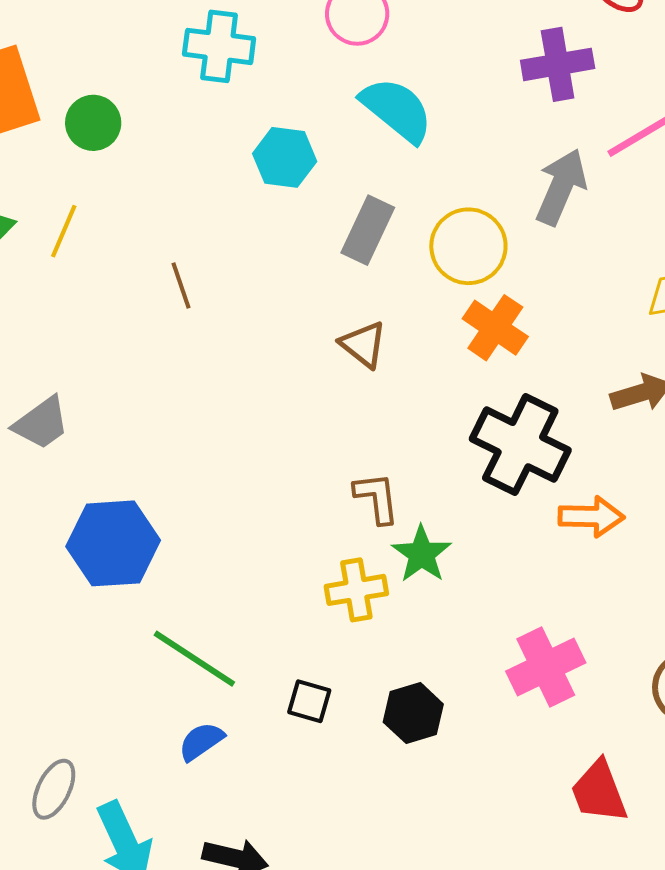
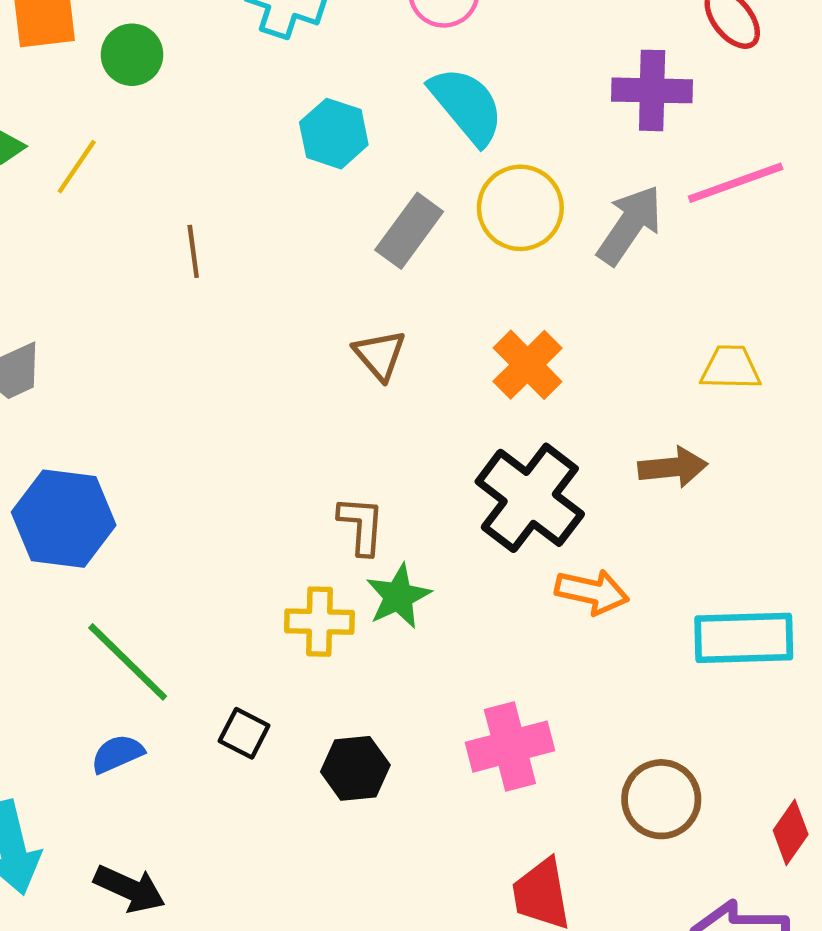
yellow circle: (468, 246) -> (520, 208), moved

